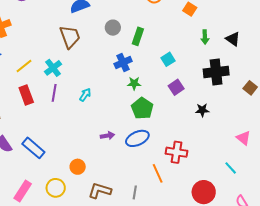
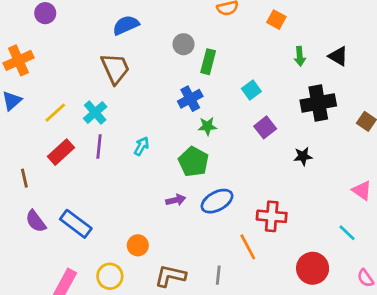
gray circle: (113, 28) -> (183, 44), moved
red rectangle: (26, 95) -> (61, 152), turned 72
green pentagon: (142, 108) -> (193, 162), moved

